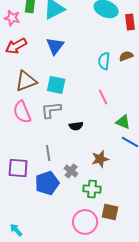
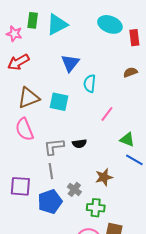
blue triangle: (55, 46) -> (70, 63), moved
cyan semicircle: (104, 61) -> (90, 83), moved
pink line: (103, 97) -> (107, 114), turned 63
gray L-shape: (51, 110) -> (54, 147), moved

